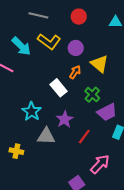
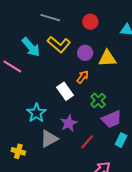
yellow triangle: (99, 64) -> (107, 58), moved, turned -48
gray triangle: (46, 136) -> (49, 139), turned -36

